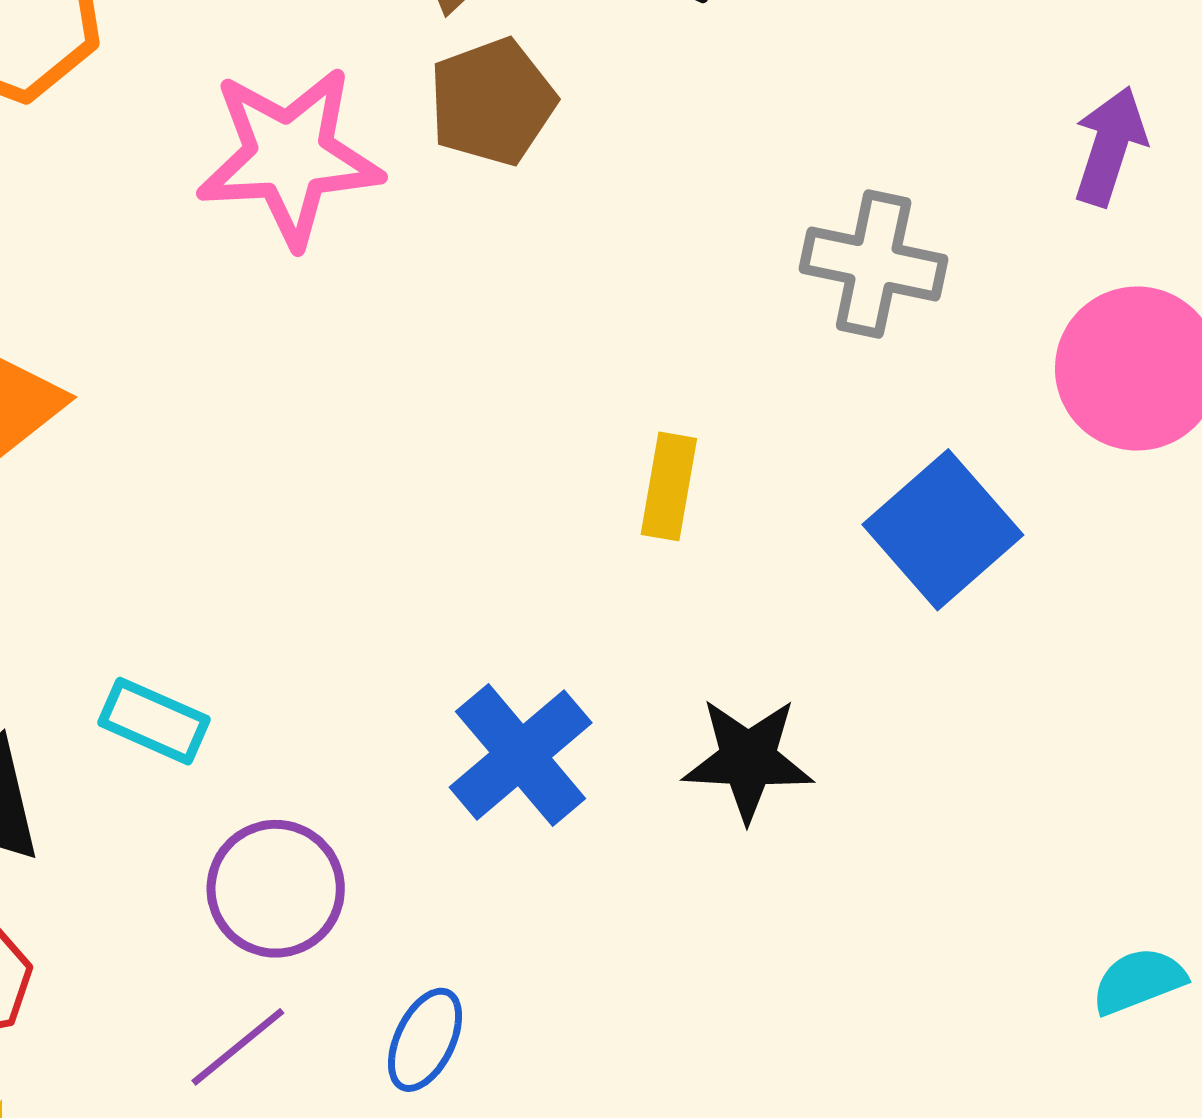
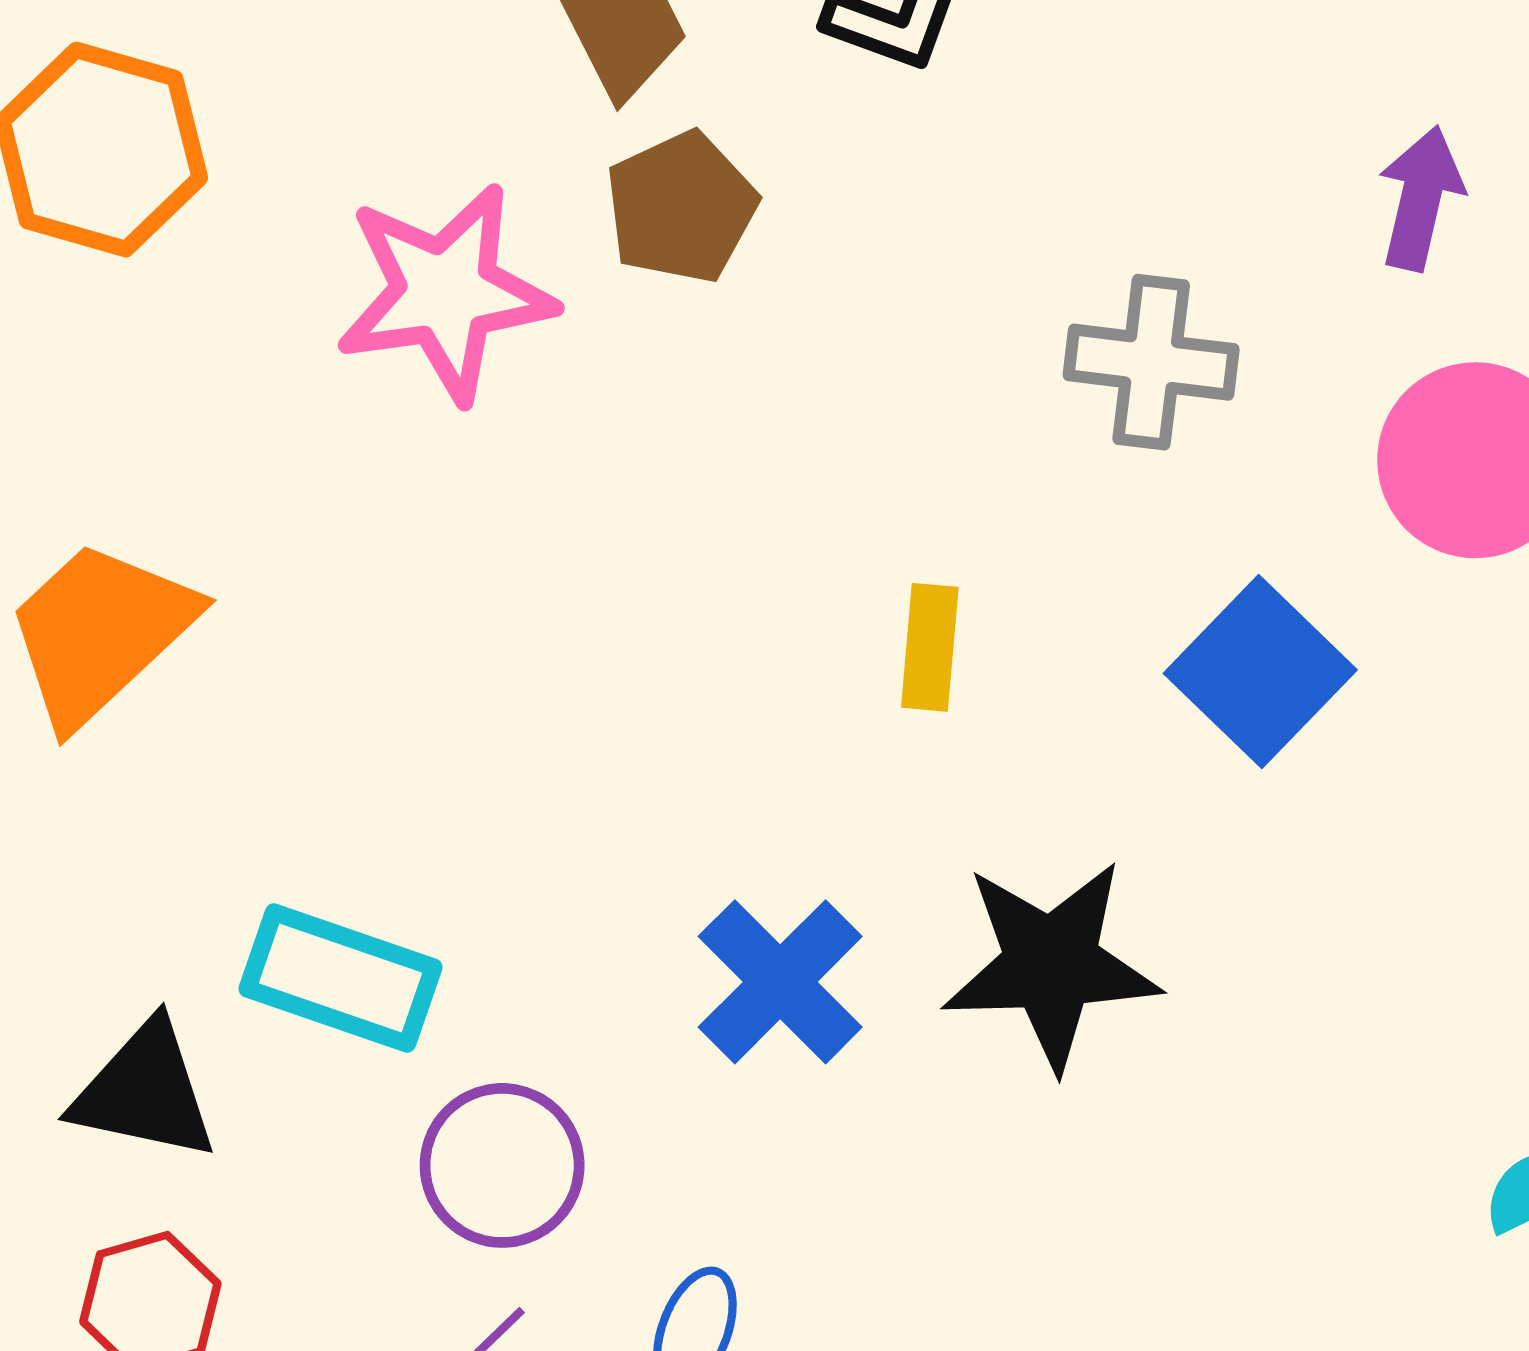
cyan rectangle: (154, 721) -> (341, 978), size x1.5
black star: (748, 759) -> (1051, 964), size x1.4

